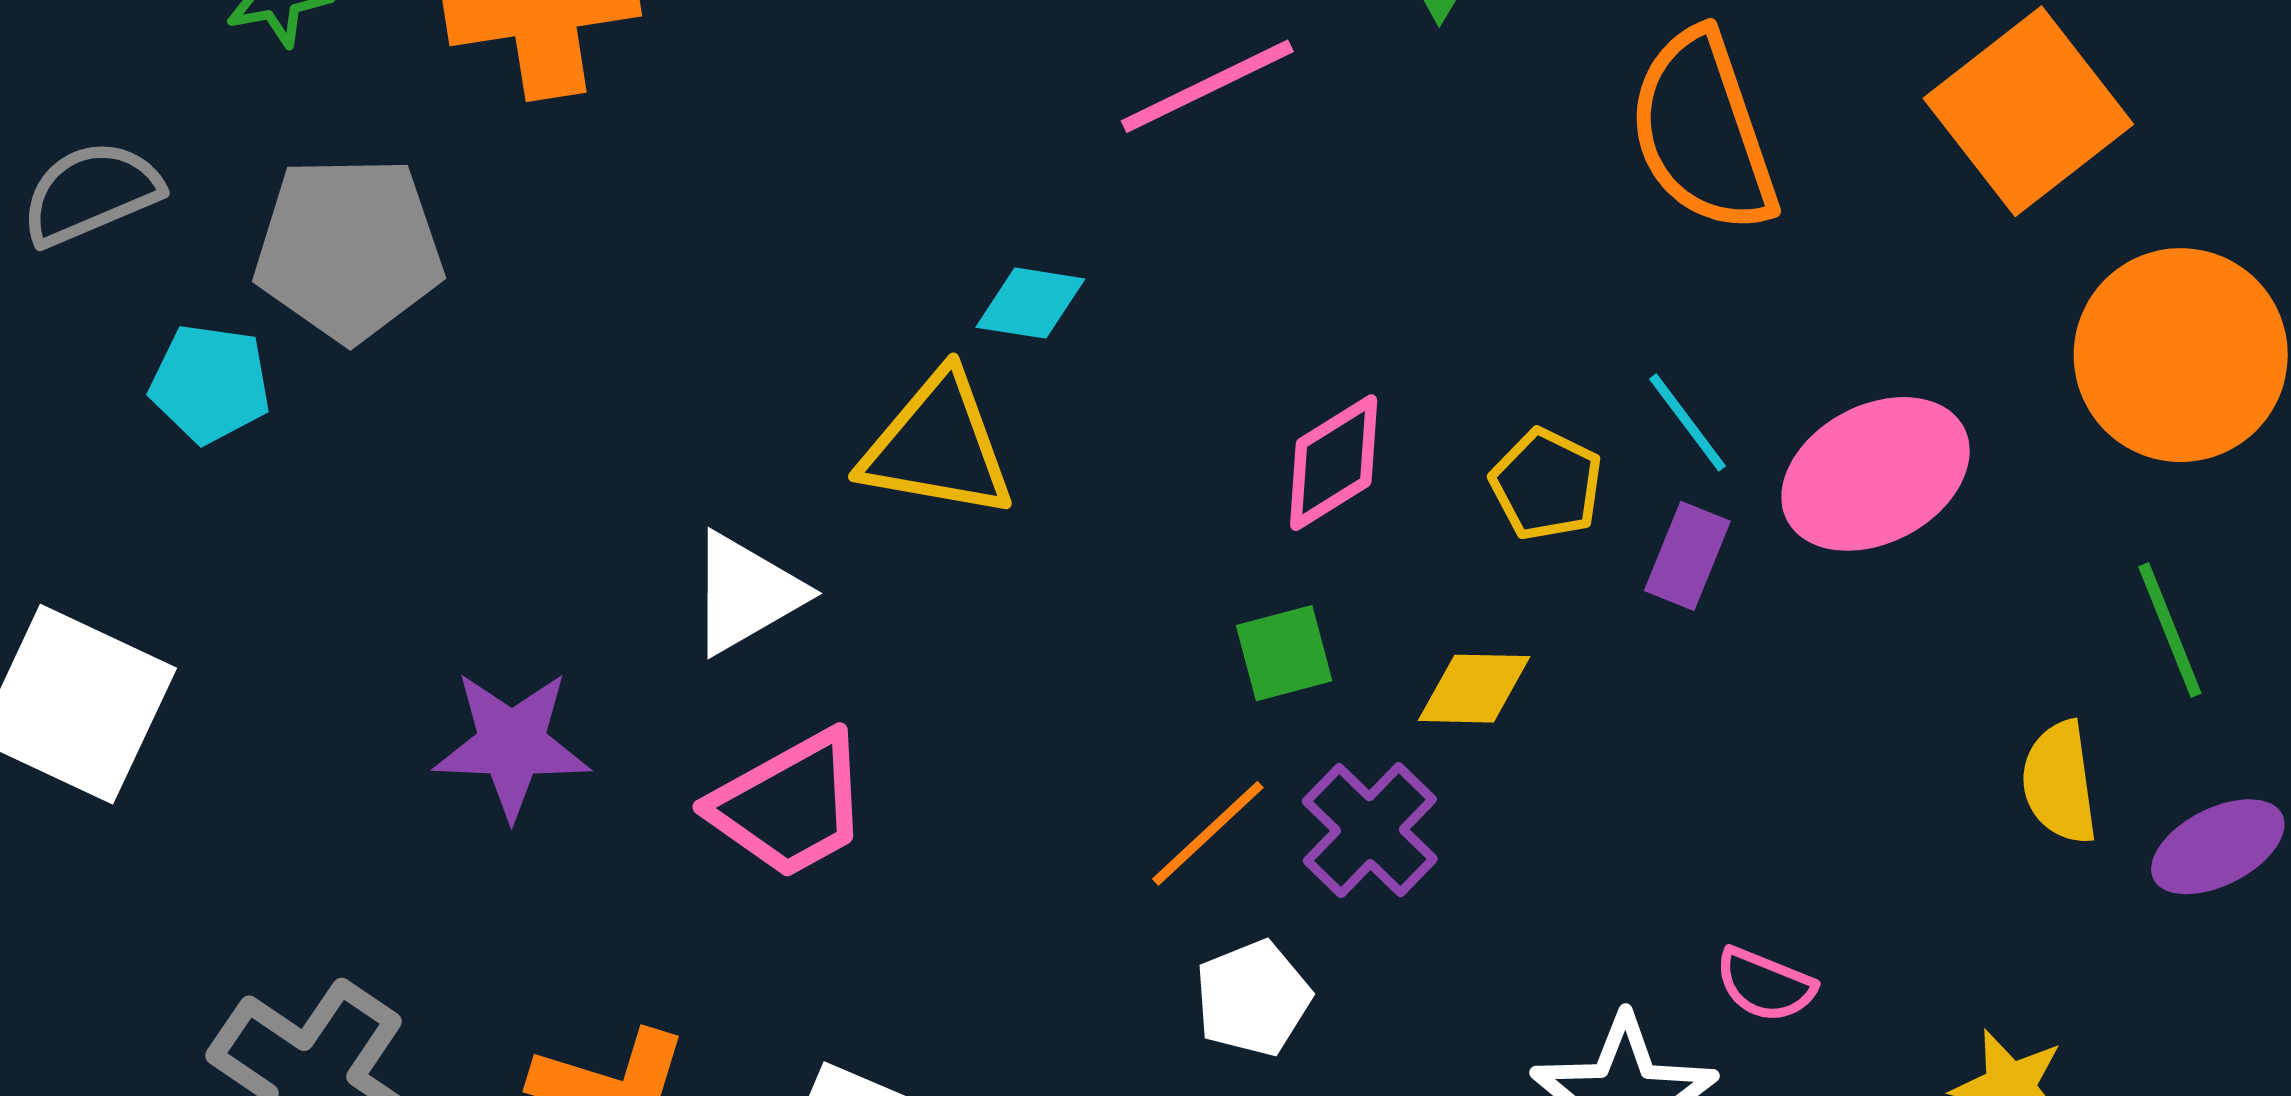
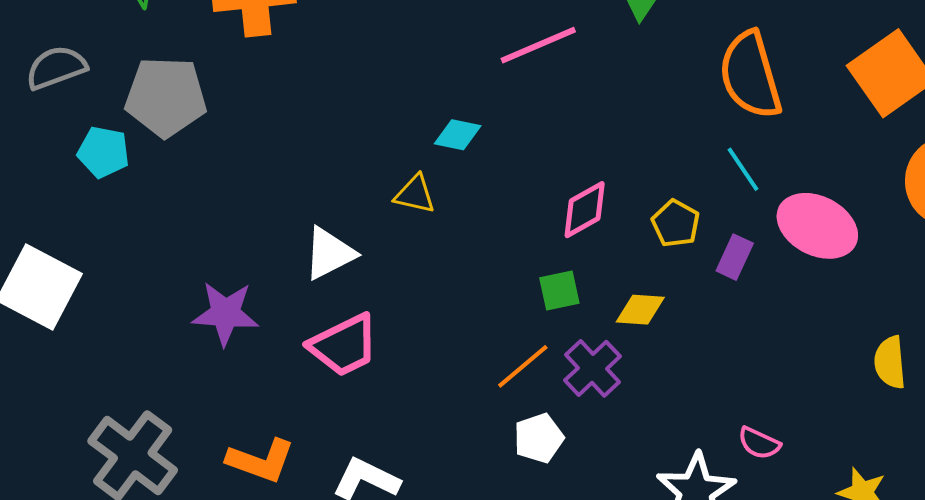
cyan line: (1688, 422) -> (743, 169), moved
yellow triangle: (938, 446) -> (415, 194), size x0.6
pink ellipse: (1876, 474) -> (817, 226), turned 52

